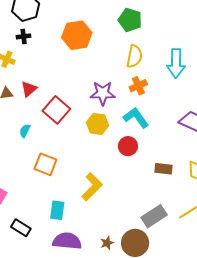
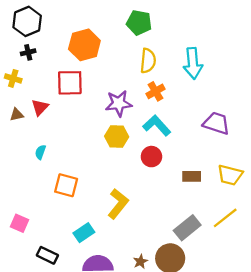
red square: (56, 110) -> (70, 83), moved, turned -36
cyan rectangle: (57, 210) -> (84, 233), turned 54

